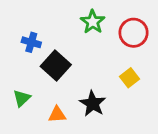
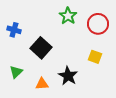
blue cross: (31, 42) -> (14, 30), moved
yellow square: (129, 78) -> (95, 57), turned -32

